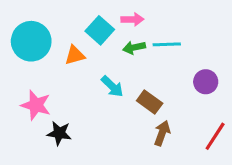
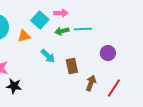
brown rectangle: (150, 102) -> (72, 66), turned 42
brown arrow: (162, 133) -> (91, 83), moved

